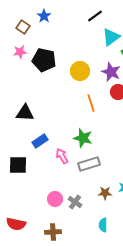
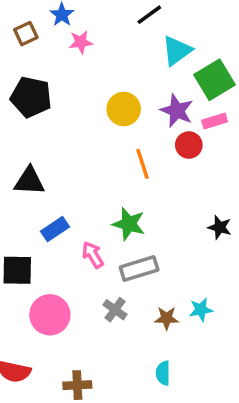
brown square: (23, 27) -> (26, 34), turned 32
pink star: (20, 52) -> (81, 42), moved
black pentagon: (44, 60) -> (31, 97), moved
pink circle: (55, 199) -> (50, 315), moved, size x1.5
gray cross: (75, 202) -> (115, 310), moved

